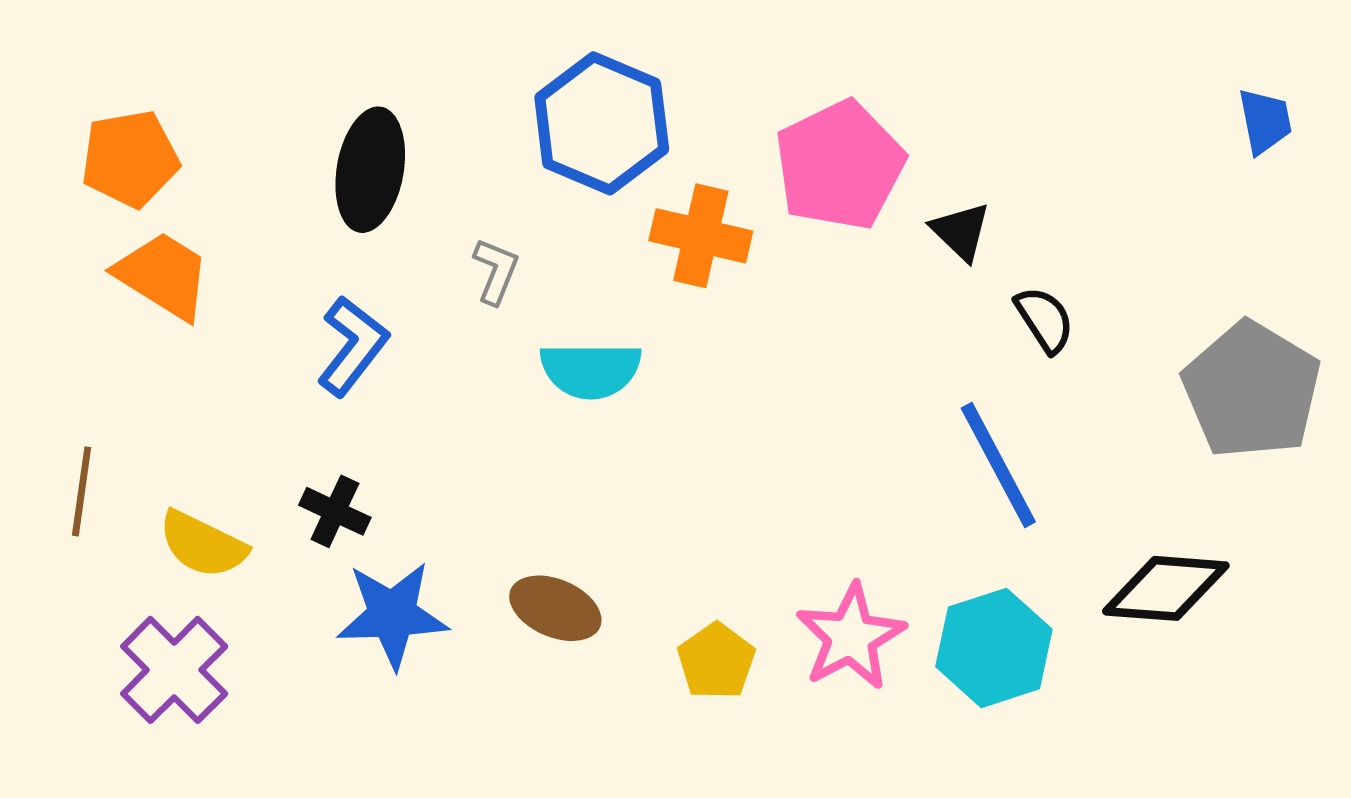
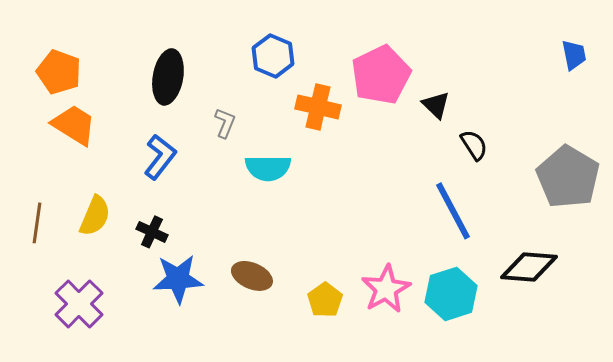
blue hexagon: (602, 123) -> (273, 56), size x0.7
orange pentagon: (130, 159) -> (59, 72), turned 30
yellow semicircle: (203, 544) -> (95, 216), moved, turned -93

